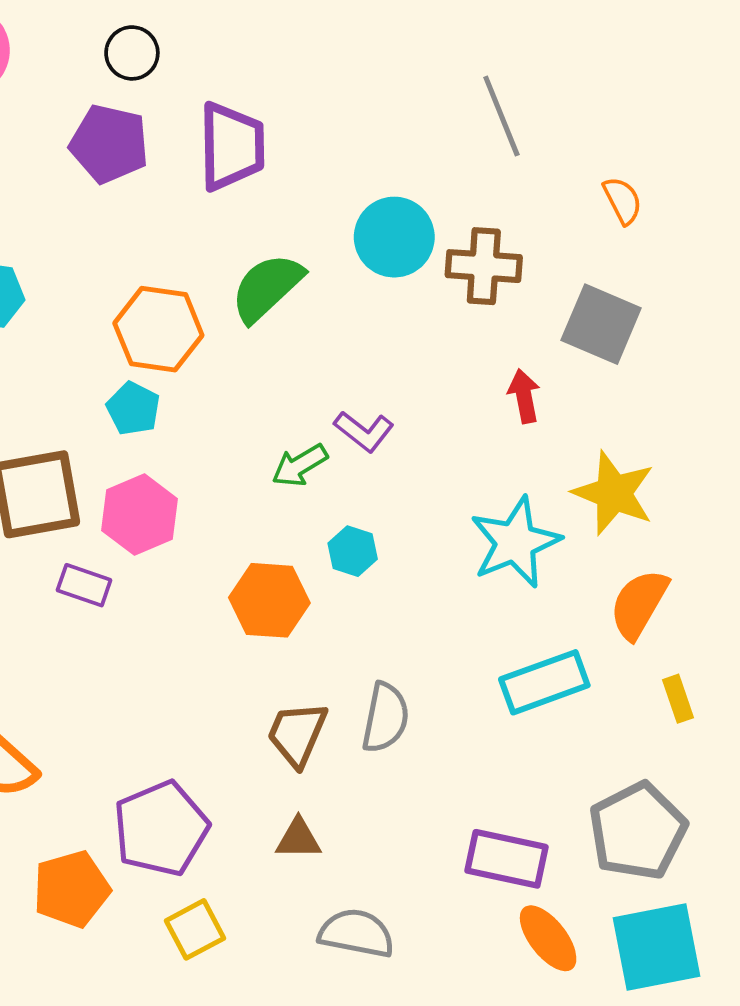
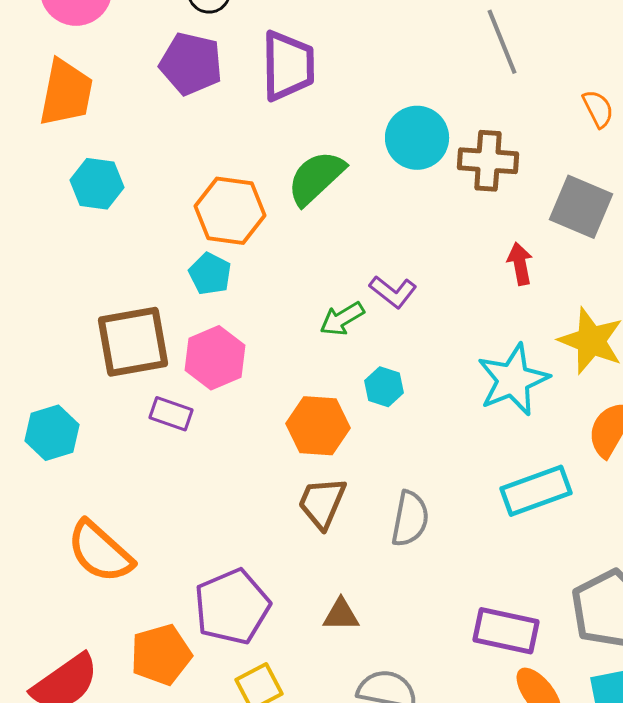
brown trapezoid: (297, 734) -> (322, 503), moved

